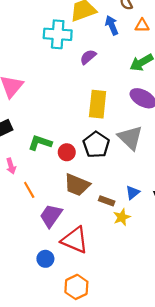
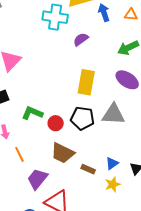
gray triangle: (130, 138) -> (113, 114), turned -45
black pentagon: (96, 145) -> (82, 118), turned -30
yellow star: (122, 217) -> (113, 184), moved

